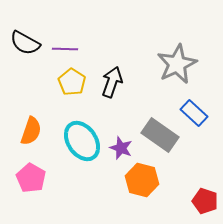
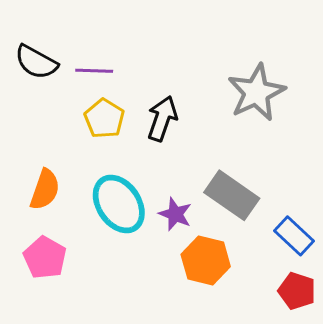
blue rectangle: (194, 113) -> (294, 236), moved

